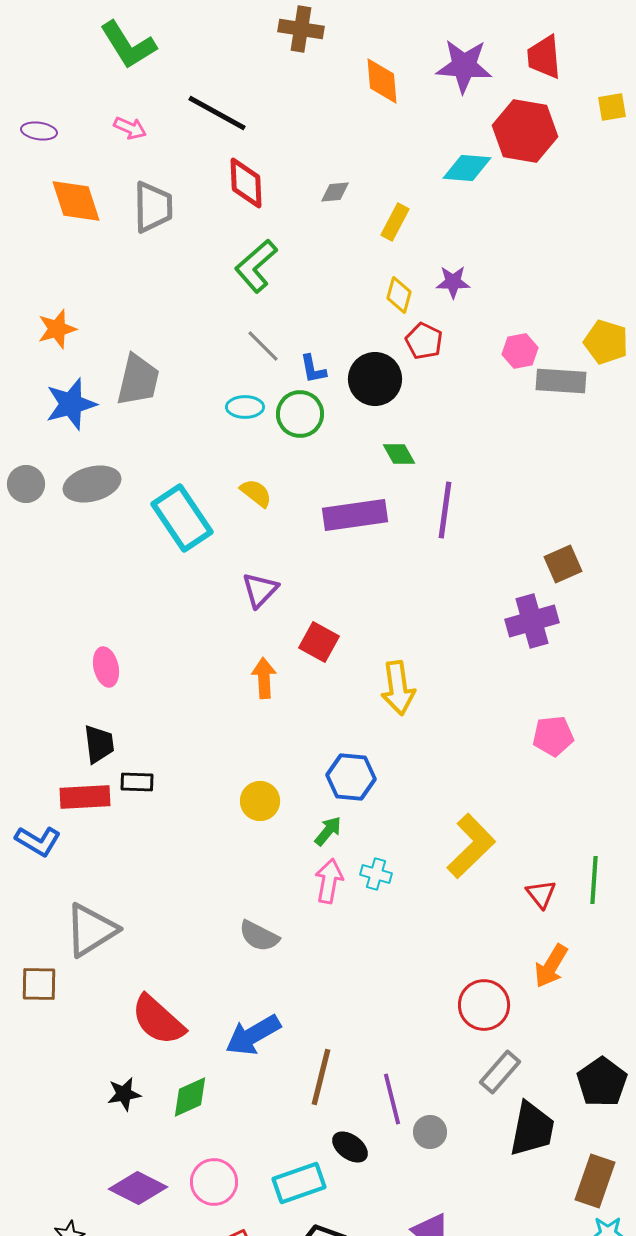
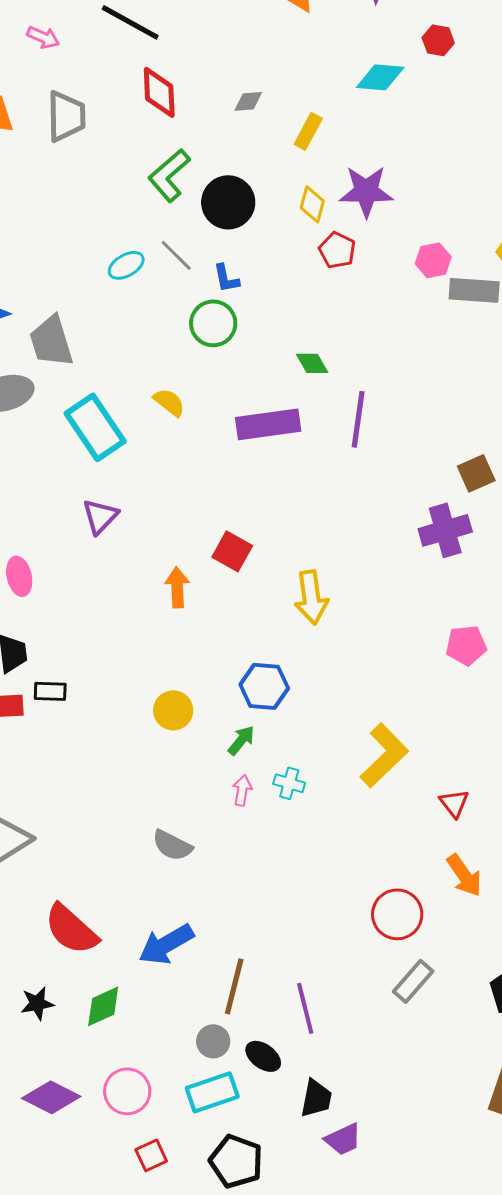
red hexagon: (525, 131) -> (438, 40), size x0.5
purple star: (453, 282) -> (366, 191), size x1.6
black circle: (375, 379) -> (228, 202), moved
gray trapezoid: (138, 380) -> (51, 341), moved, turned 150
cyan ellipse: (245, 407) -> (126, 265), moved, turned -30
purple triangle: (260, 590) -> (100, 516), moved
pink arrow: (329, 881) -> (242, 790), size x0.7
orange arrow: (551, 966) -> (464, 875), turned -66
black trapezoid: (532, 1129) -> (316, 1098), moved, size x0.7
gray circle: (430, 1132) -> (213, 1041), moved

